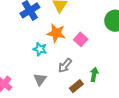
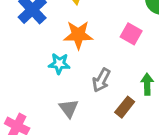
pink square: (81, 39) -> (131, 34), moved

